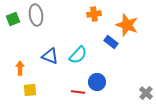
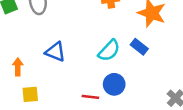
blue rectangle: (111, 42) -> (139, 47), moved
cyan semicircle: (78, 55) -> (109, 51), moved

